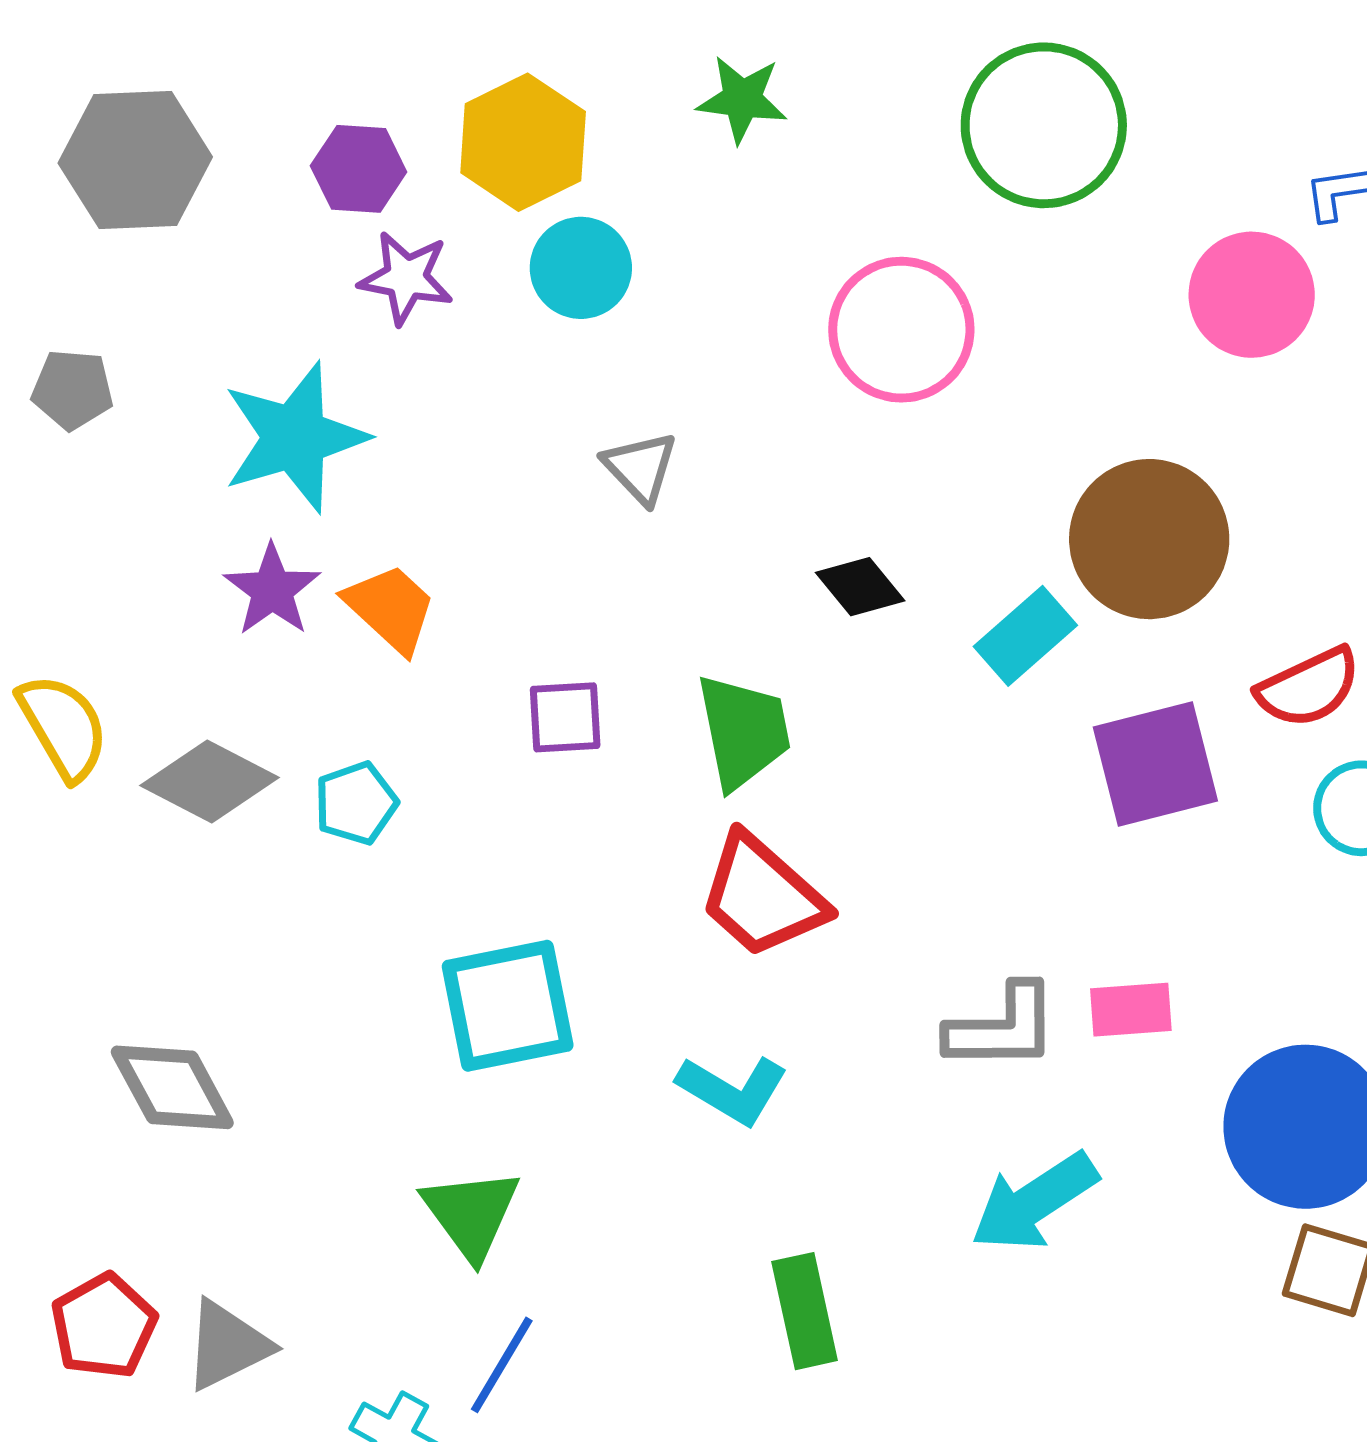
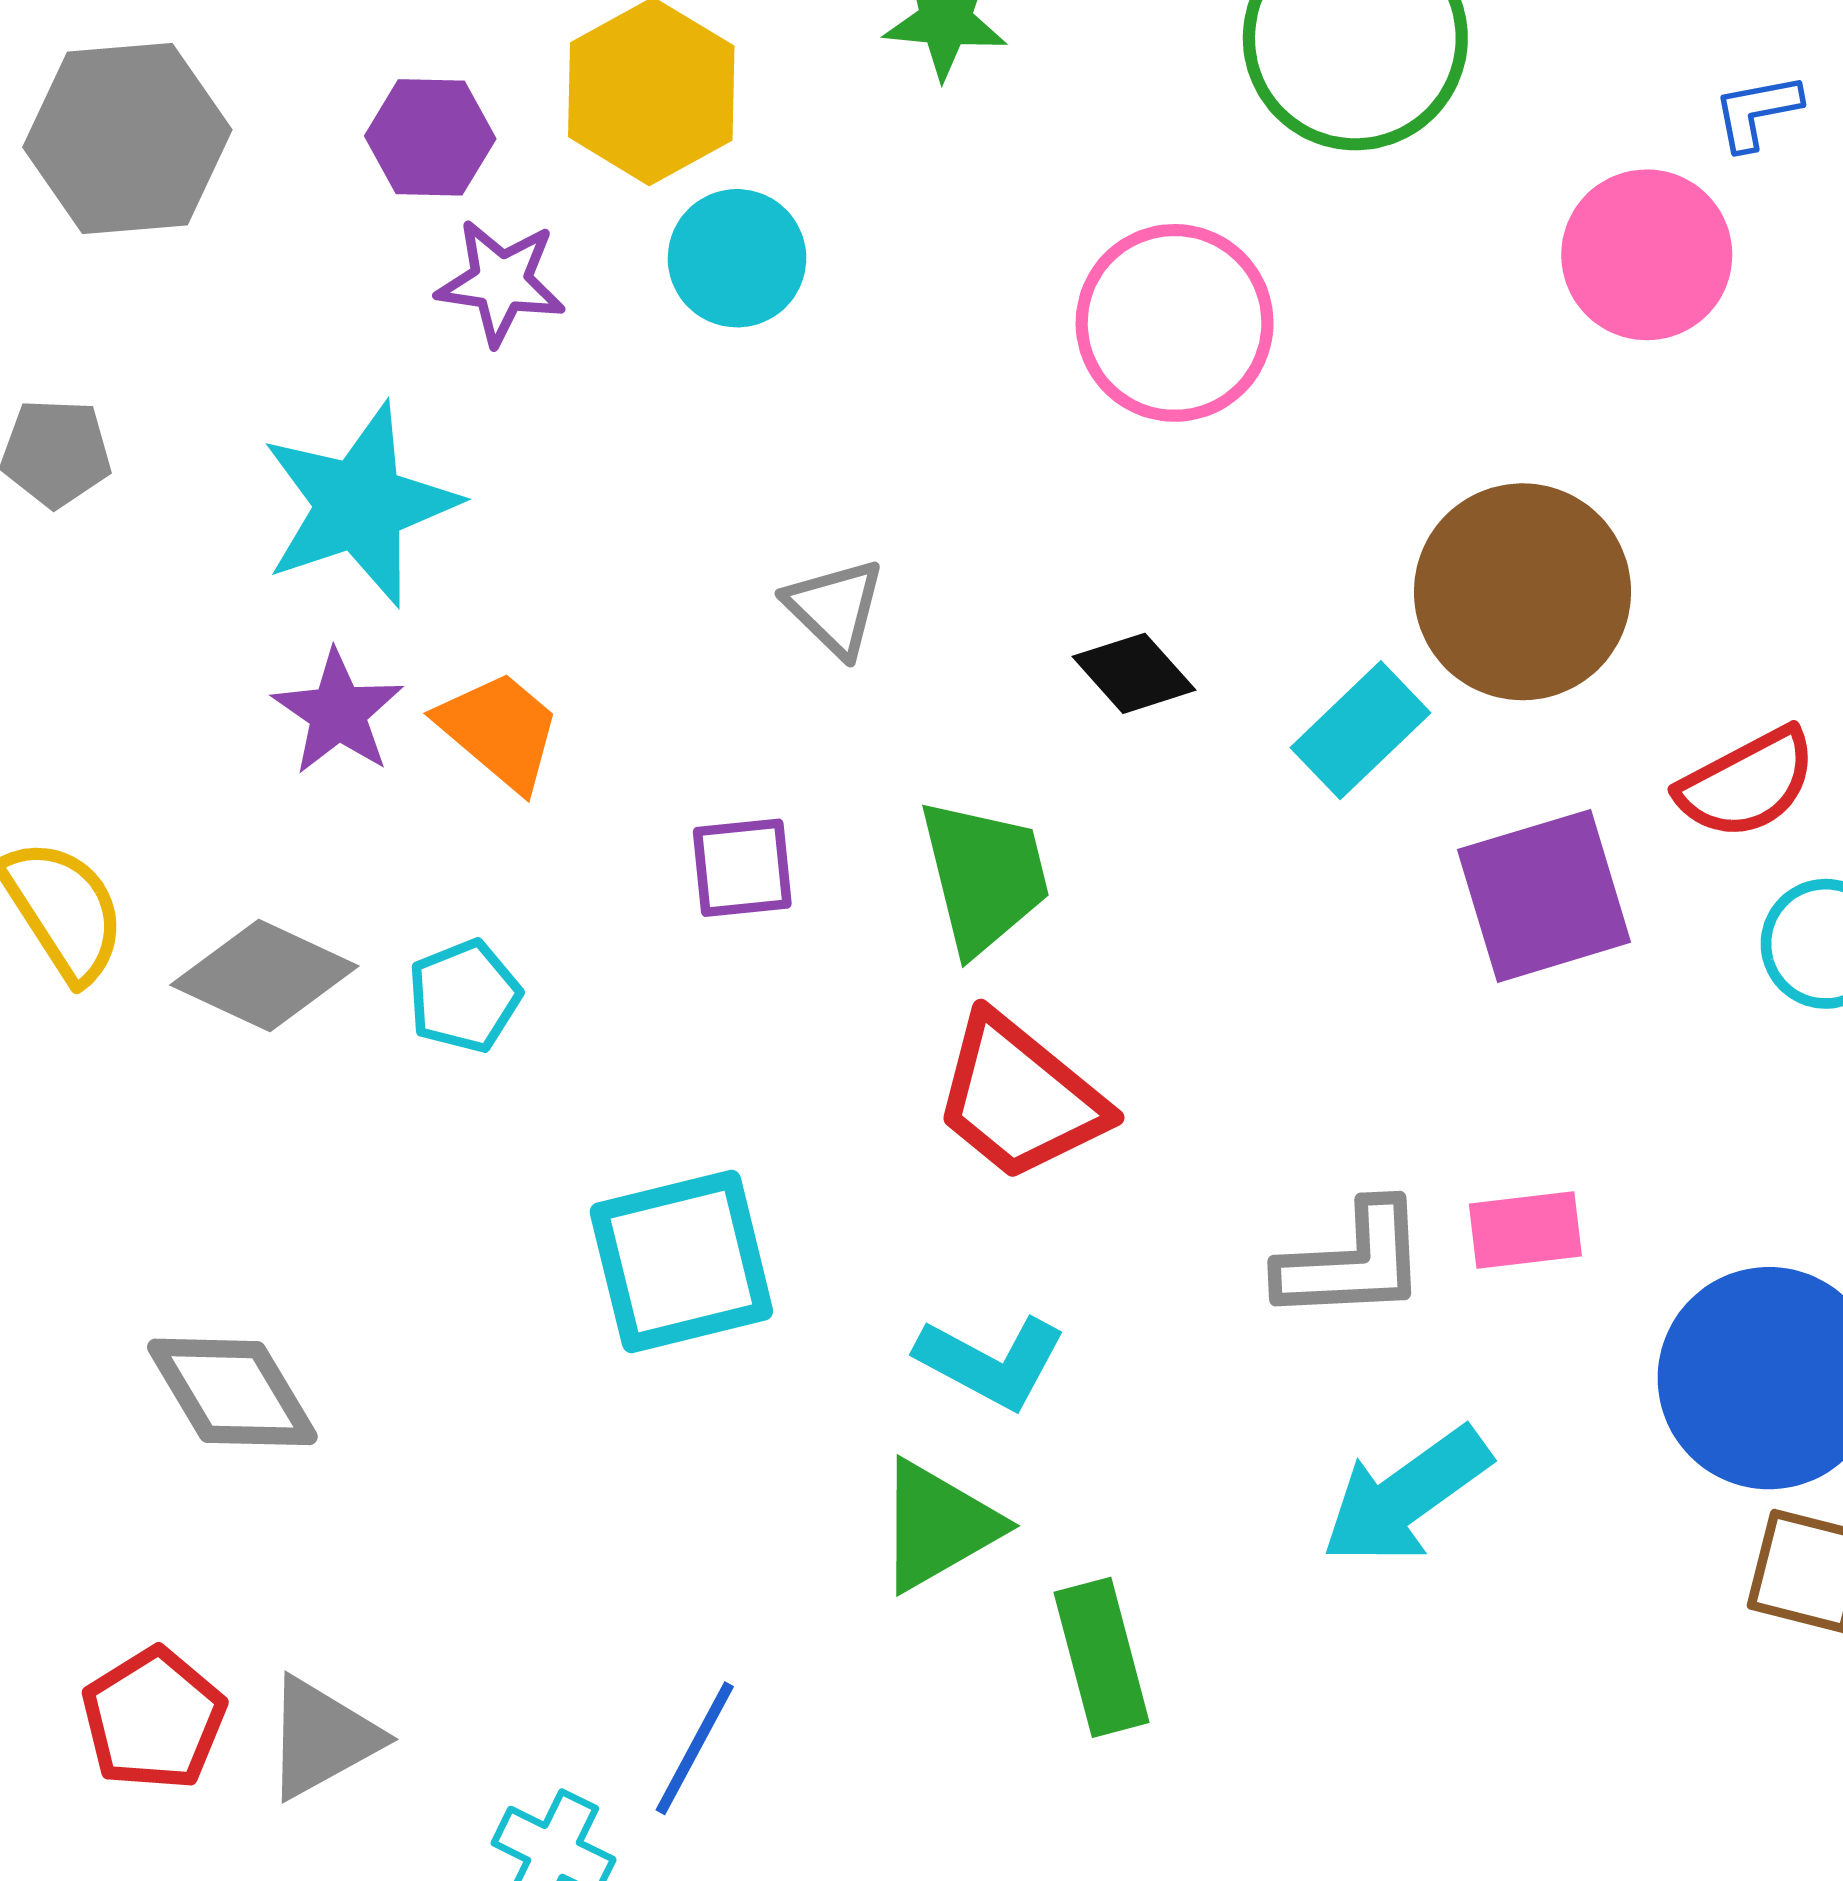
gray triangle: (640, 468) -> (835, 608), moved
green triangle: (471, 1214) -> (938, 1526), moved, turned 39

